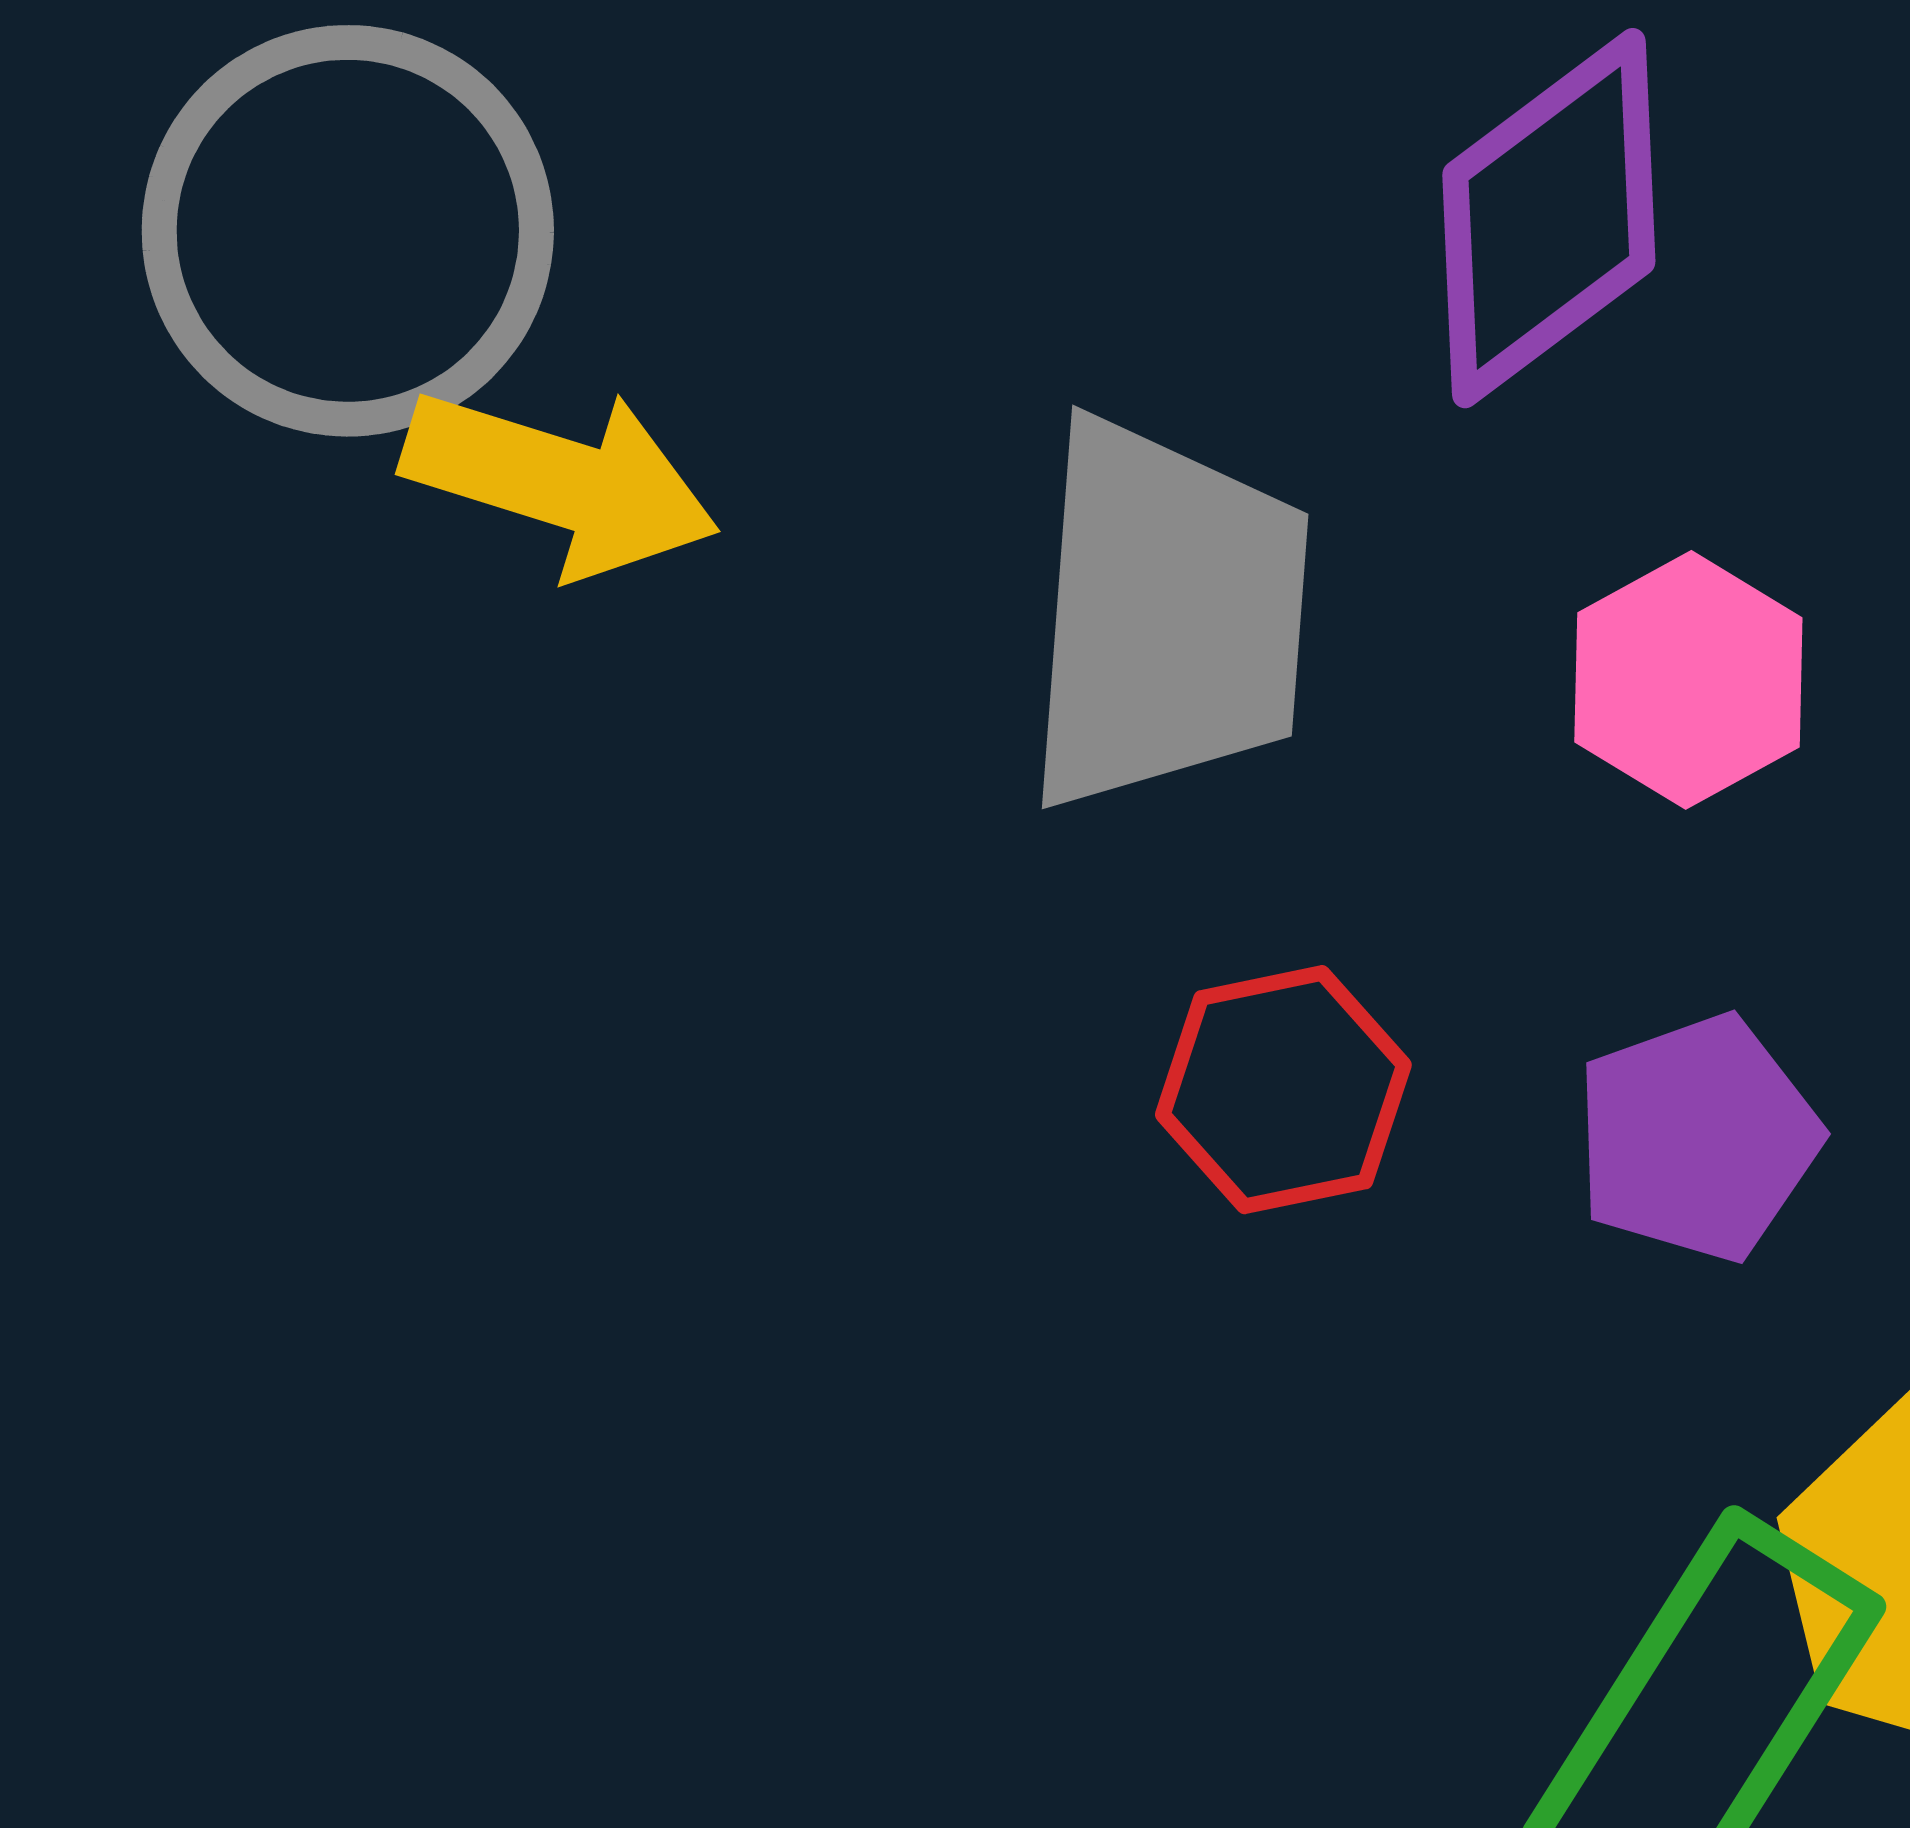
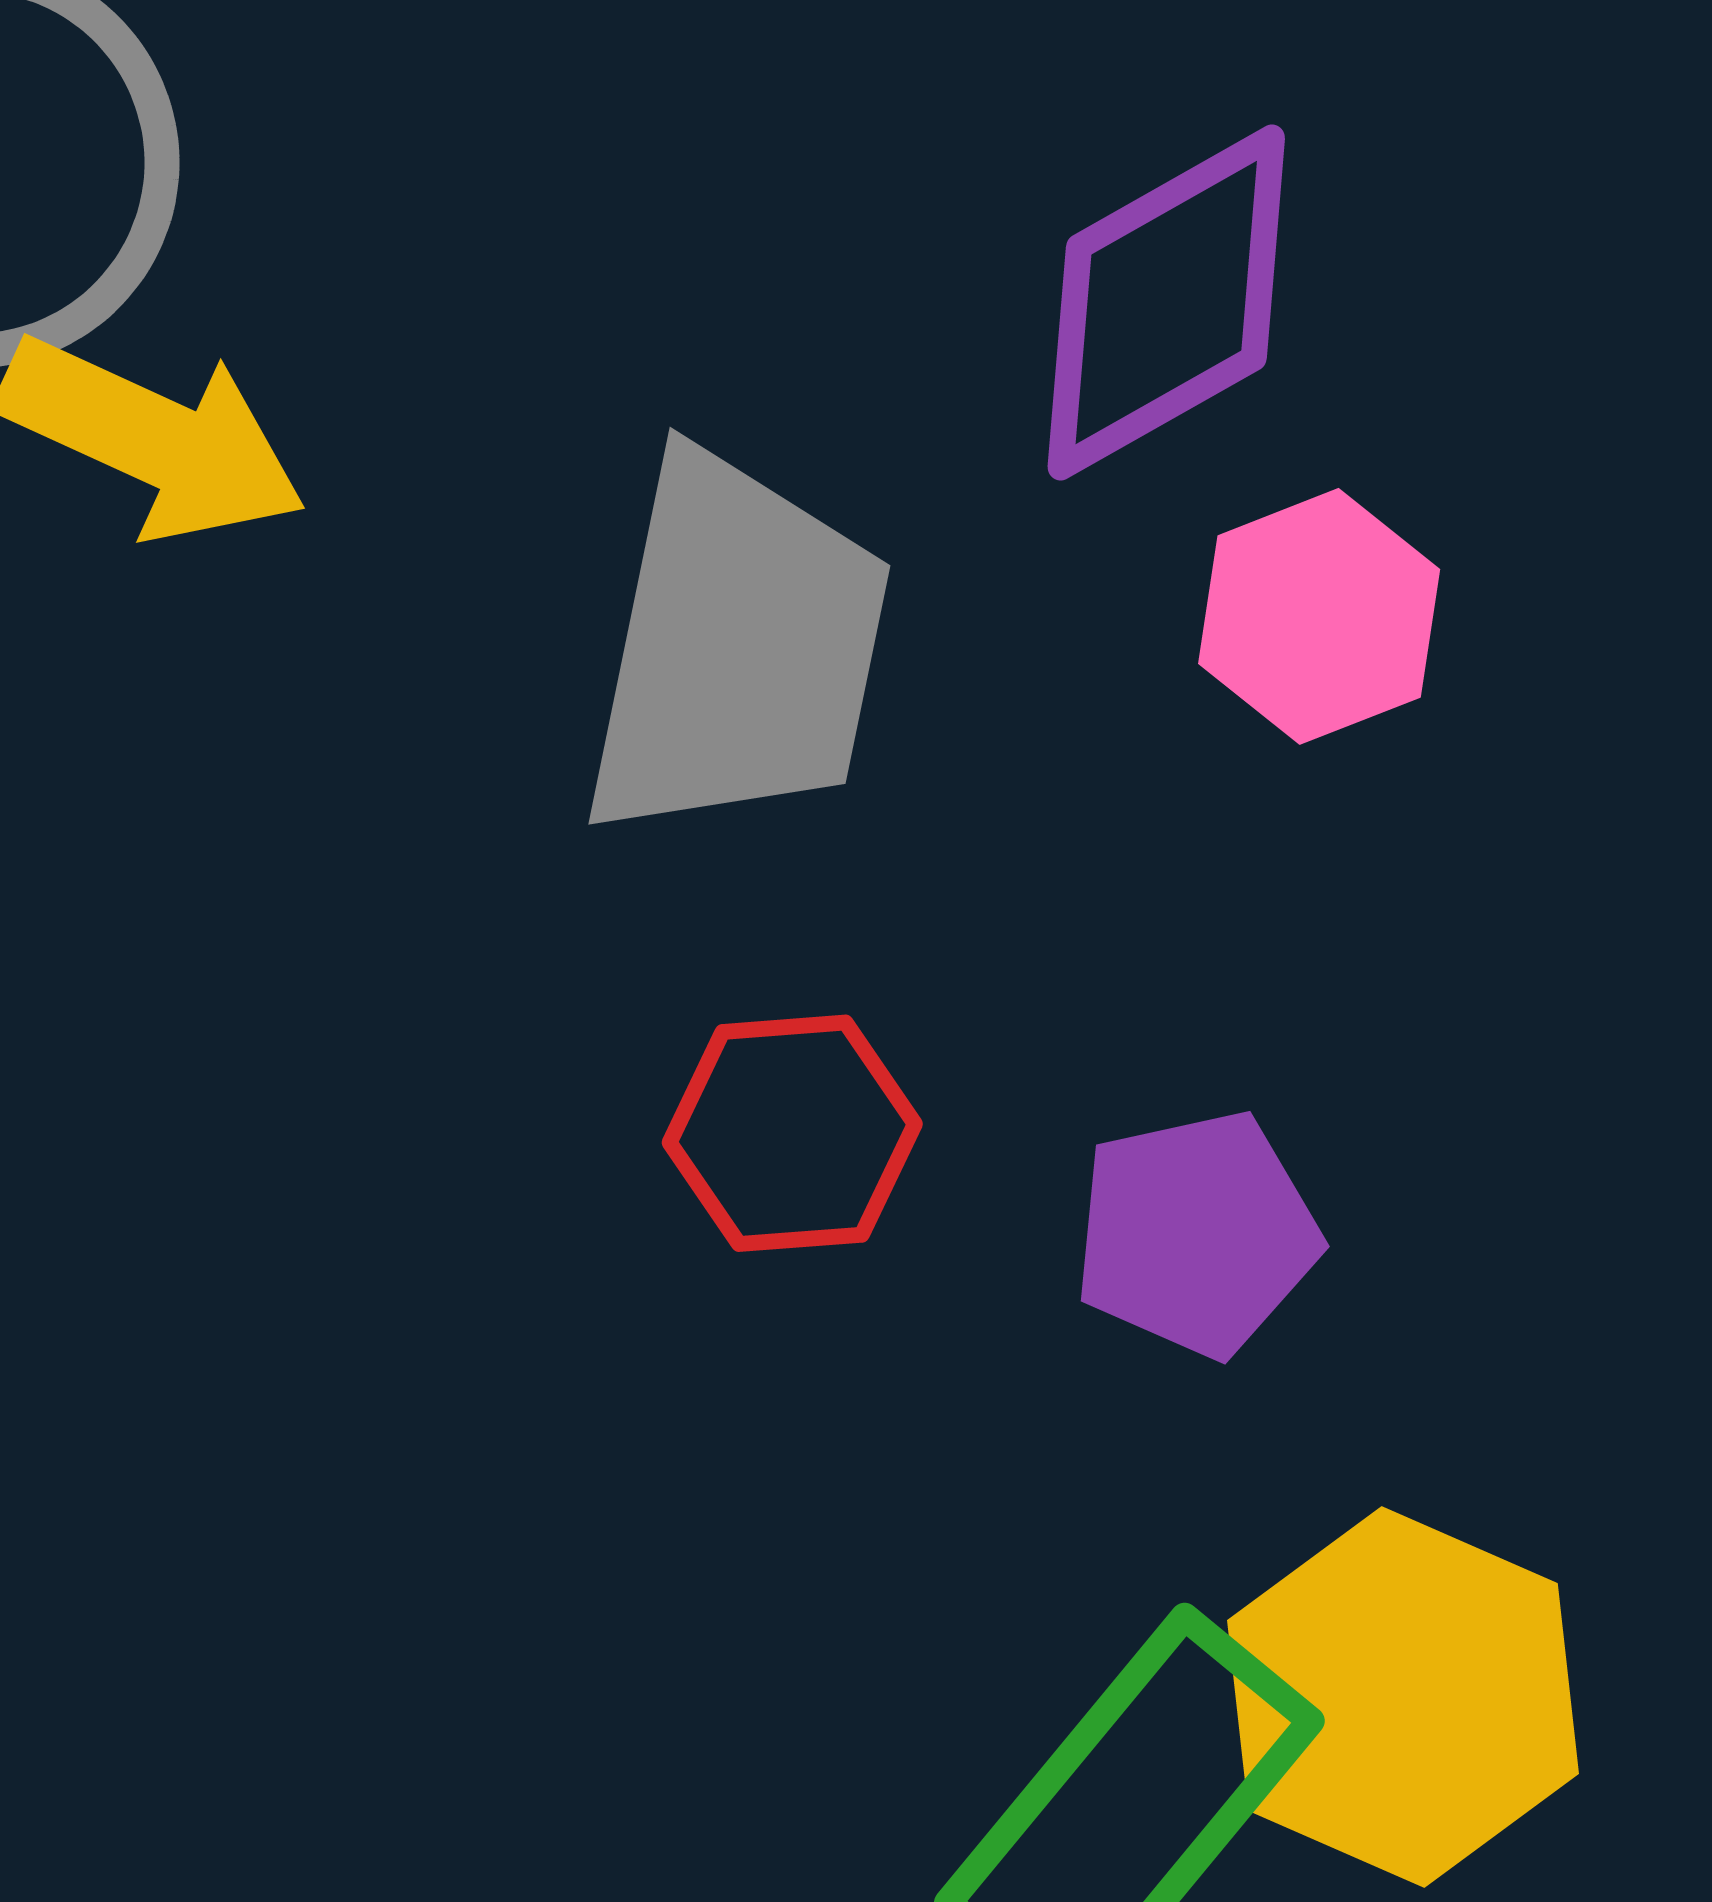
pink hexagon: (1688, 680) -> (1319, 616), moved

